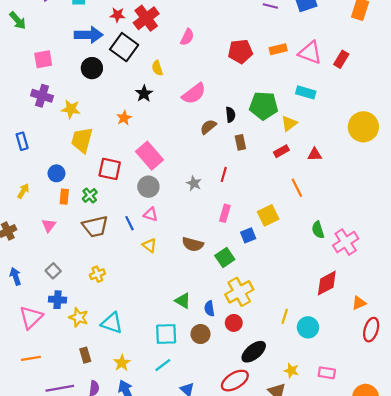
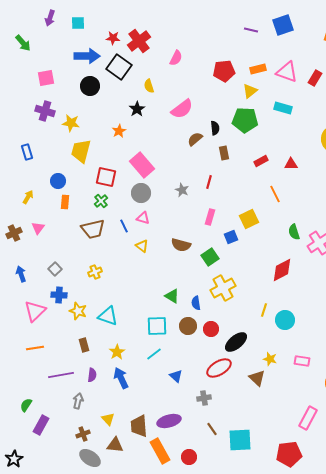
yellow triangle: (289, 123) -> (250, 91), moved
green cross: (90, 196) -> (101, 201), moved
pink triangle: (49, 225) -> (38, 228), moved
red diamond: (327, 283) -> (282, 270), moved
red circle: (234, 323) -> (211, 329), moved

